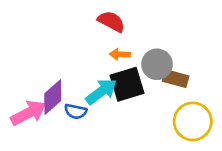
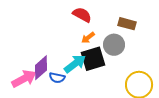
orange arrow: (120, 54) -> (88, 38), turned -40
brown rectangle: (176, 79) -> (127, 24), moved

